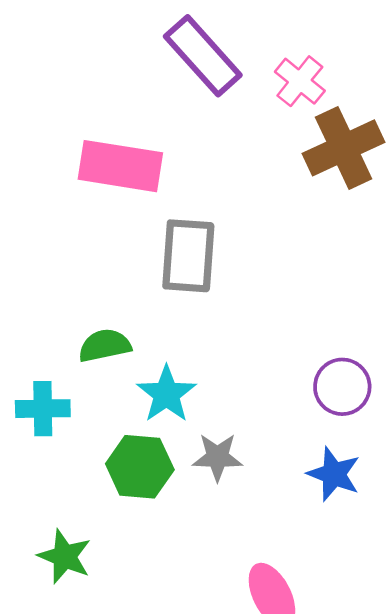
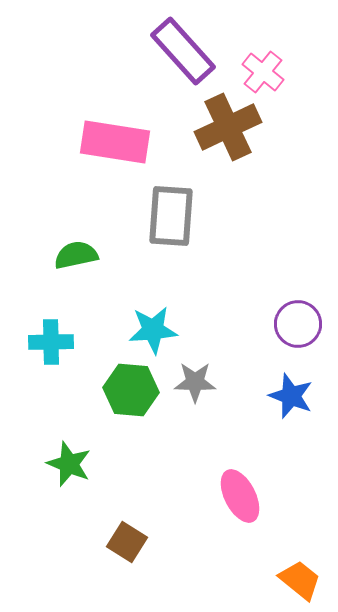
brown cross: (344, 148) -> (228, 127), moved
green semicircle: (105, 346) -> (76, 255), moved
cyan star: (166, 394) -> (153, 330), turned 30

